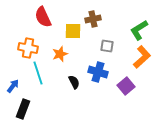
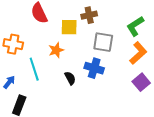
gray square: (107, 46) -> (103, 42), size x1.5
orange cross: (28, 48) -> (13, 44), moved
purple square: (126, 86) -> (141, 82), moved

